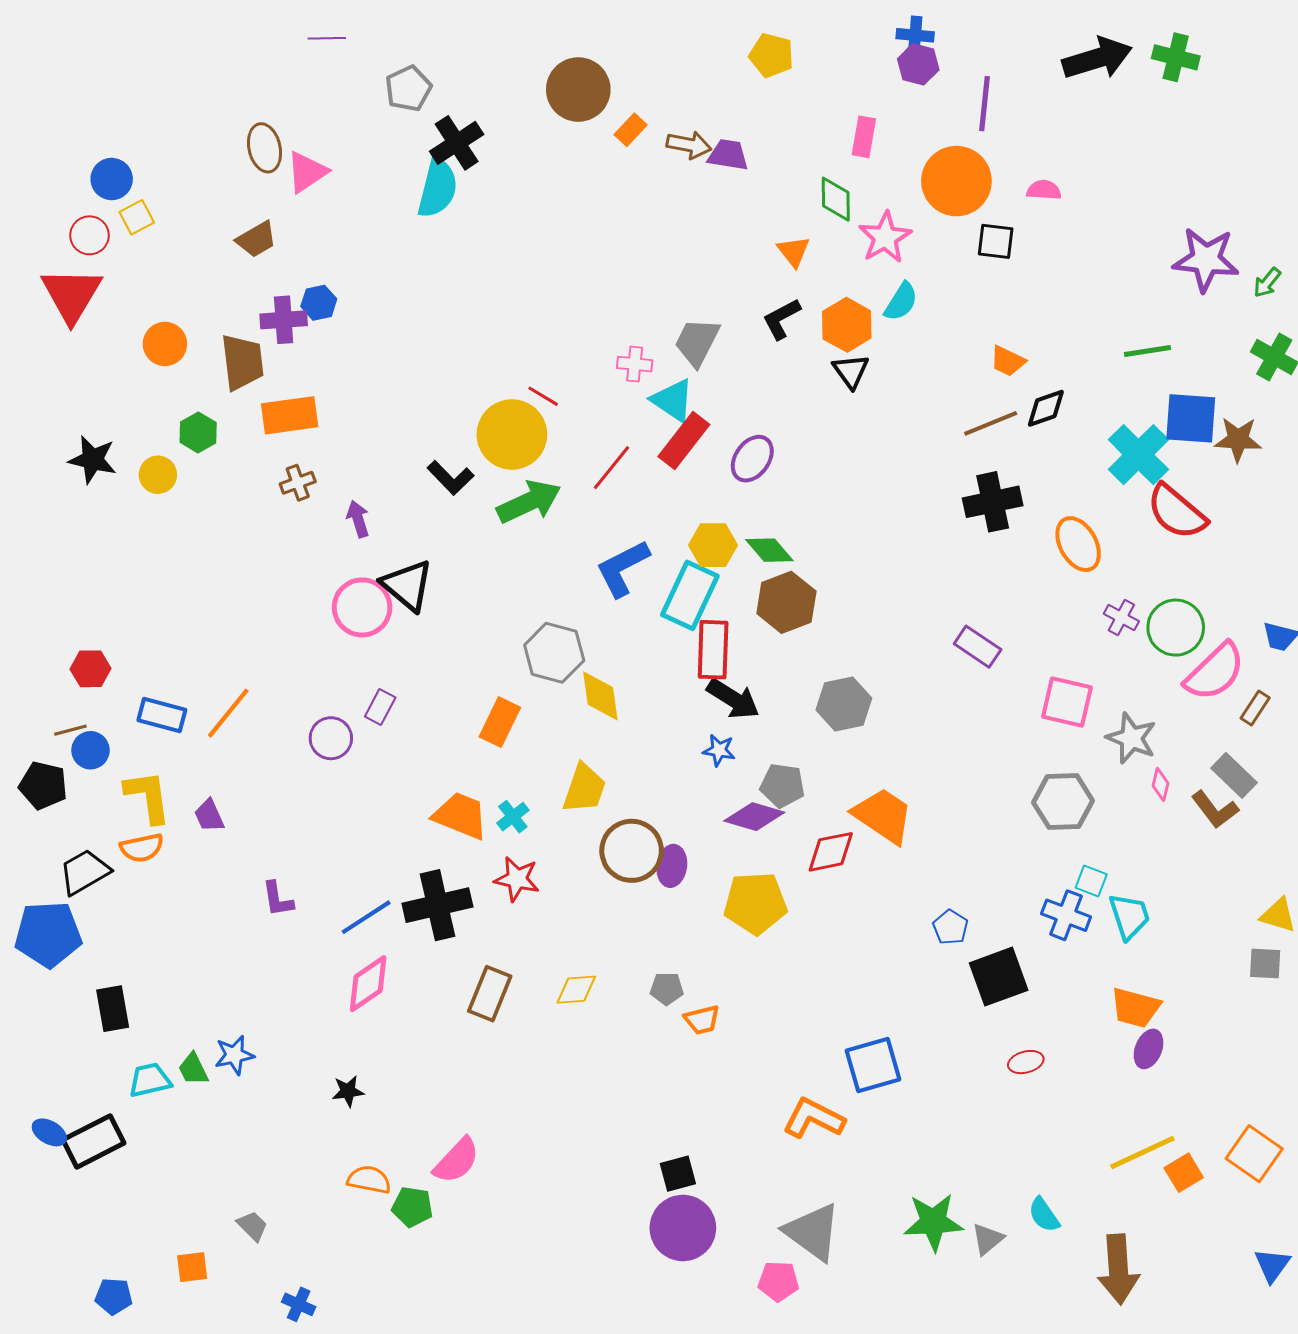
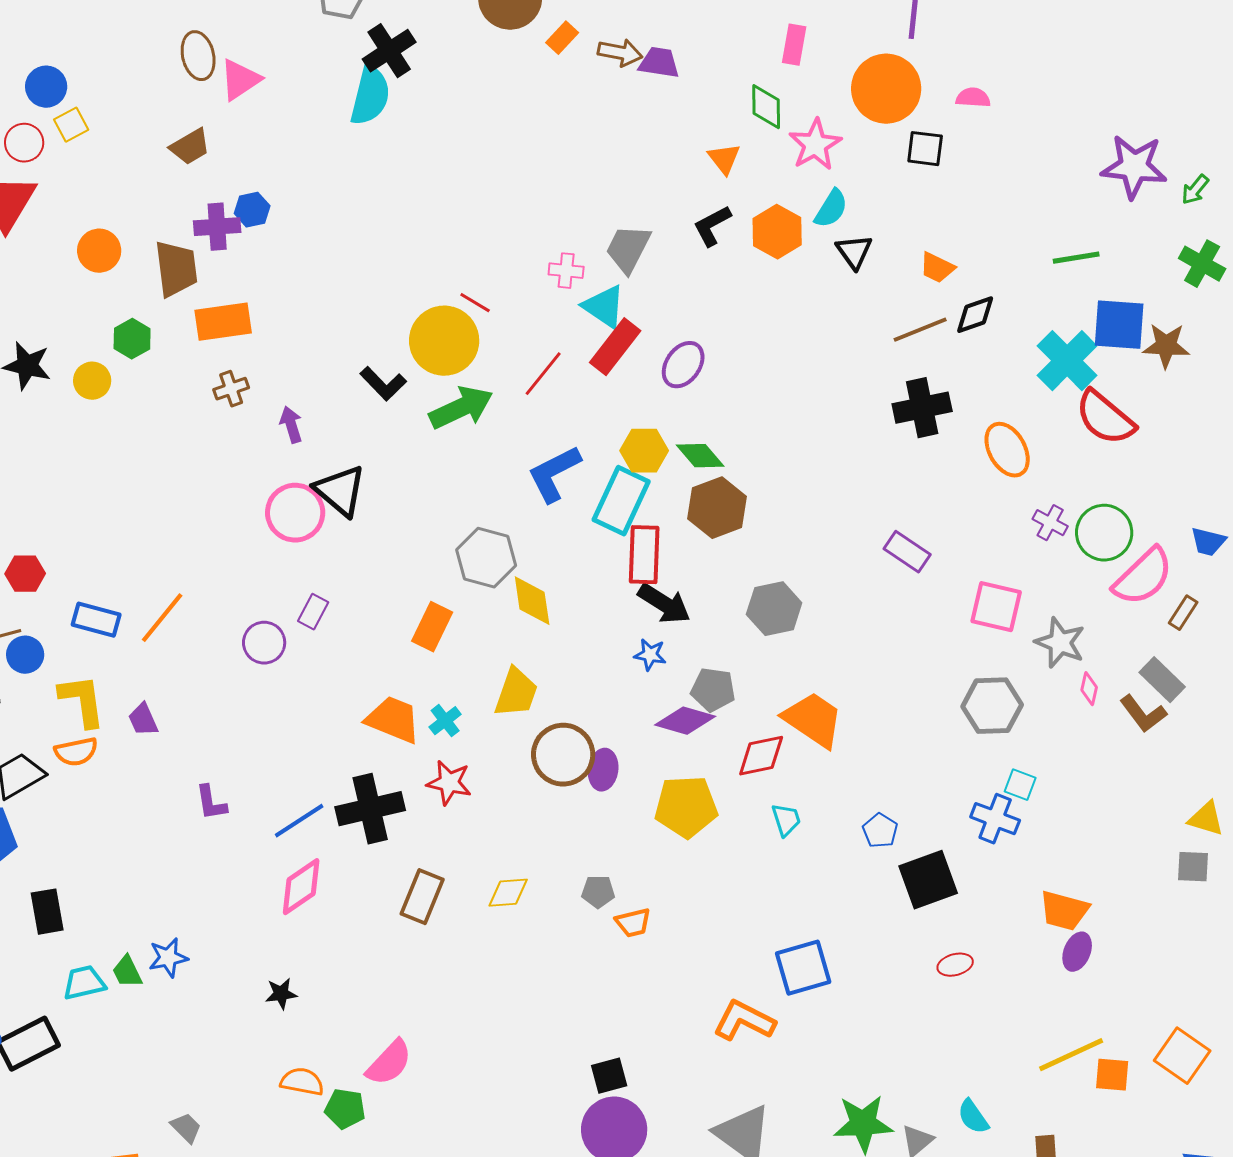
black triangle: (851, 371) -> (854, 252), moved
cyan trapezoid: (1129, 916) -> (786, 820), moved, size x0.7
orange square: (1184, 1173) -> (1112, 1075), turned 36

